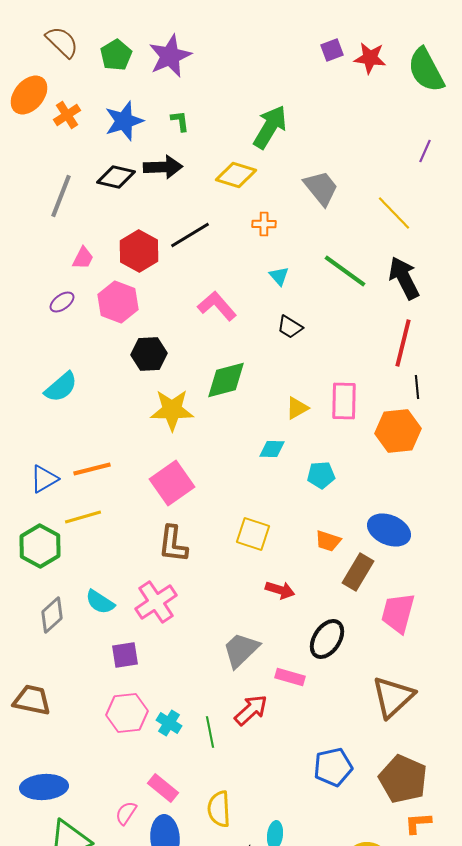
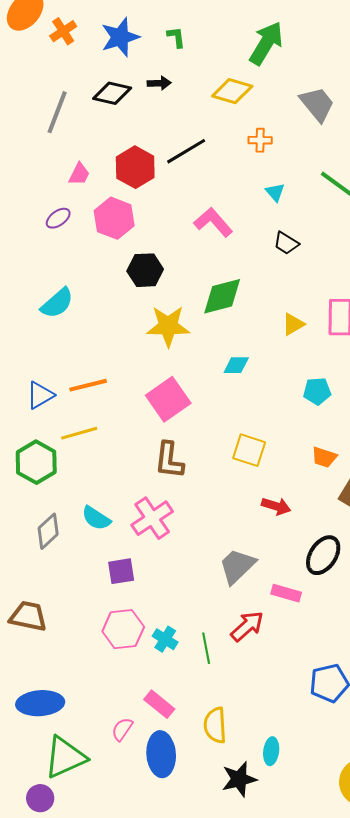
black arrow: (163, 167) -> (159, 83), size x0.6
cyan diamond: (272, 449) -> (236, 365), moved

